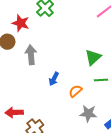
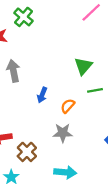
gray star: (88, 113) -> (63, 133), moved

